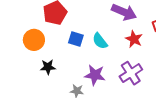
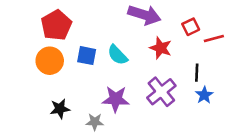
orange circle: (34, 40) -> (50, 61), moved
black star: (48, 67) -> (60, 109), moved

